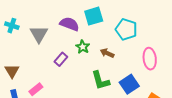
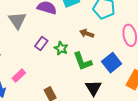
green star: (83, 47) -> (61, 48), moved

